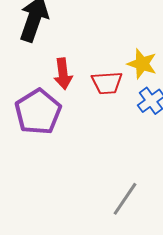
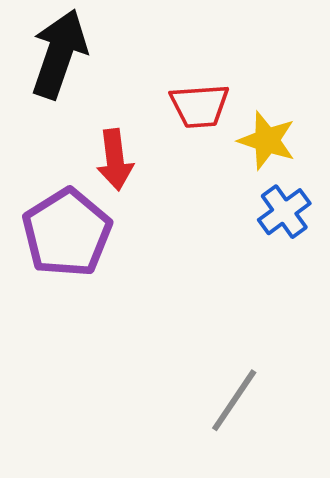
red trapezoid: (107, 83) -> (200, 106), moved

